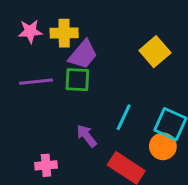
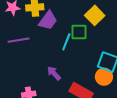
green square: (77, 80) -> (79, 32), moved
cyan line: (124, 117) -> (66, 42), moved

